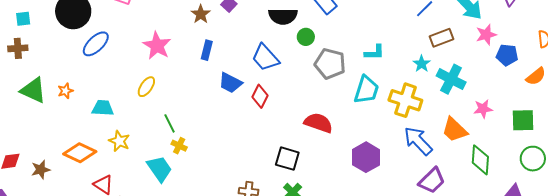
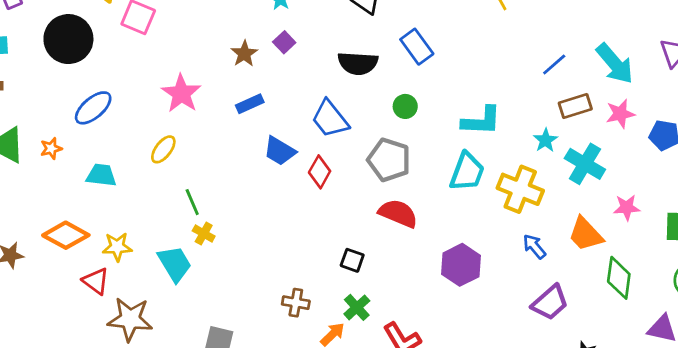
pink star: (486, 35) -> (620, 114), moved
green circle: (306, 37) -> (405, 106), moved
blue ellipse: (96, 44) -> (93, 108), moved
blue rectangle: (207, 50) -> (250, 104), turned 48
cyan L-shape: (374, 53) -> (481, 121), size x1.4
gray pentagon: (330, 64) -> (389, 160), moved
yellow star: (119, 141) -> (117, 247), moved, turned -30
blue arrow: (418, 141) -> (534, 246), size x0.6
black square: (287, 159) -> (352, 260), size x0.7

